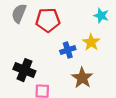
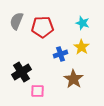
cyan star: (101, 16) -> (82, 23), moved
black cross: (24, 70) -> (22, 72), turned 36

